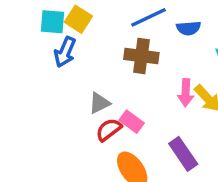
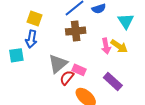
cyan square: (53, 22) -> (16, 55), moved
gray triangle: (99, 103) -> (58, 64), size x1.5

